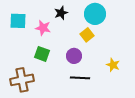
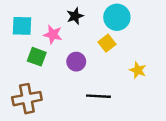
green square: (42, 54) -> (37, 57), moved
purple circle: (74, 56) -> (76, 62), moved
yellow star: (113, 65) -> (138, 70), moved

